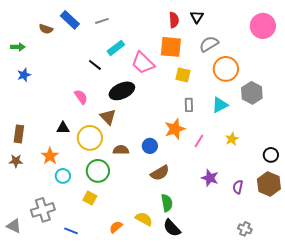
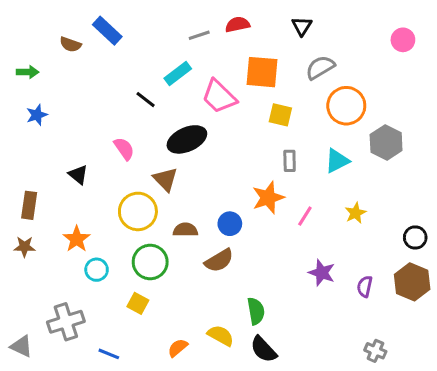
red semicircle: (174, 20) -> (237, 25), moved, turned -98
gray line: (102, 21) -> (199, 35), moved
pink circle: (263, 26) -> (403, 40), size x0.6
black triangle: (63, 128) -> (78, 175), moved, turned 40
brown semicircle: (160, 173) -> (219, 260), moved

